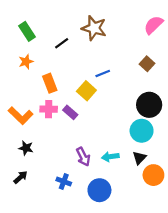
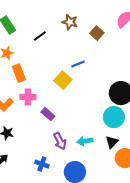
brown star: (94, 28) -> (70, 22), size x0.7
brown square: (147, 64) -> (97, 33), moved
orange rectangle: (50, 83) -> (19, 73), moved
purple rectangle: (70, 112) -> (48, 114), moved

